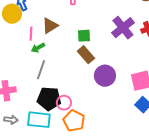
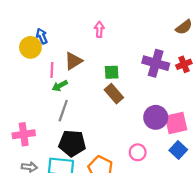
purple cross: (123, 28) -> (156, 63), turned -35
purple circle: (105, 76) -> (156, 117), moved
pink circle: (64, 103) -> (138, 152), moved

